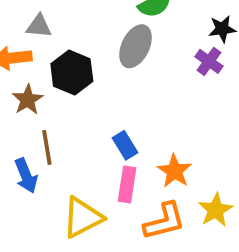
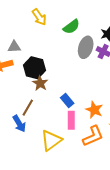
gray ellipse: (136, 46) -> (86, 47), moved
brown star: (28, 100) -> (40, 83), moved
brown line: (47, 147) -> (28, 108), turned 48

